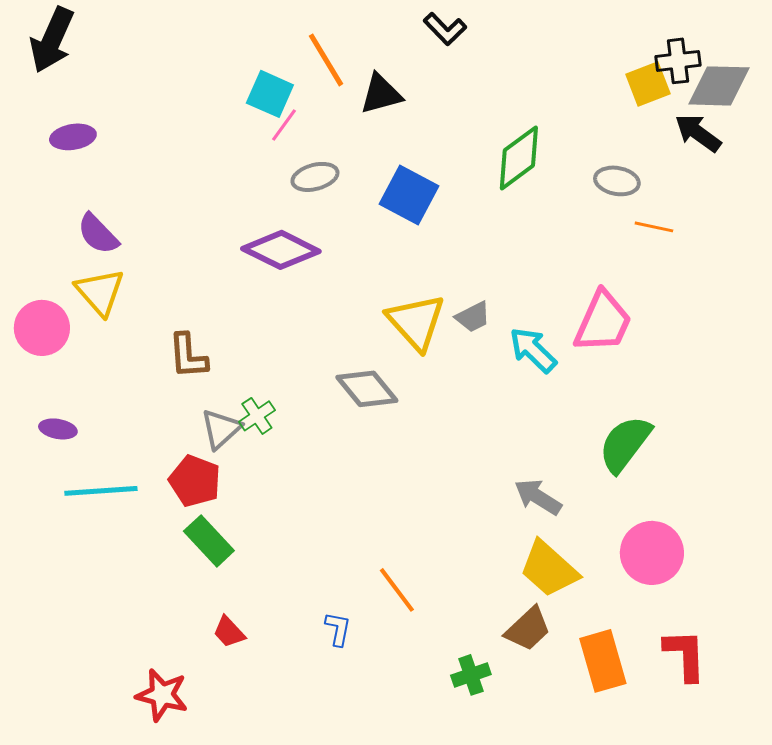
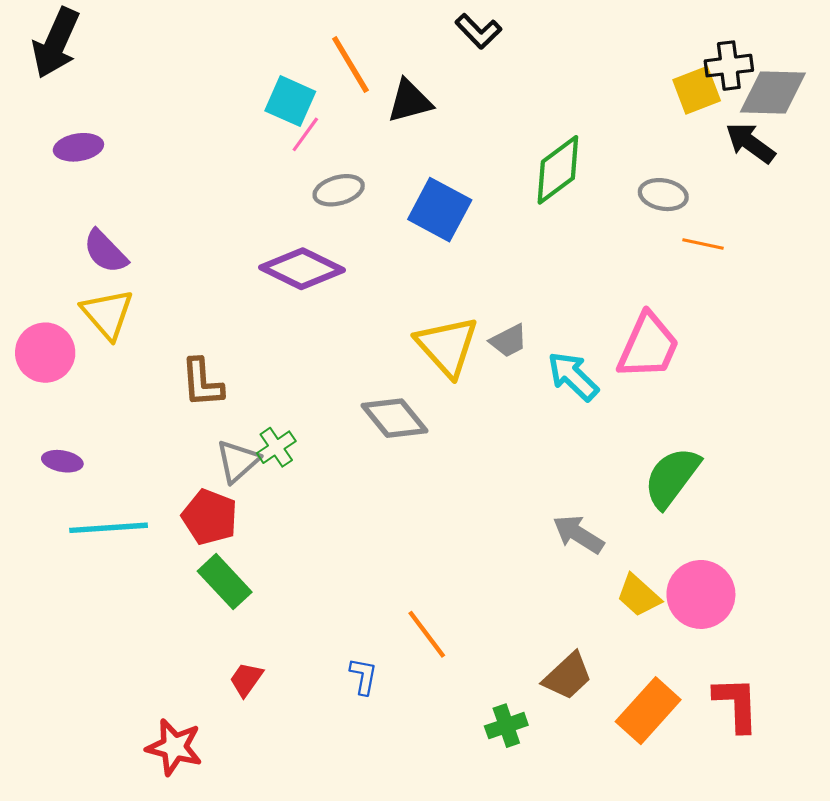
yellow trapezoid: (549, 569) -> (639, 596), moved, size x0.7
red trapezoid: (229, 632) -> (246, 679), turned 78
orange rectangle: (603, 661) -> (648, 711), turned 58

